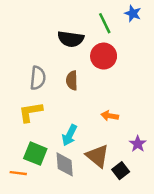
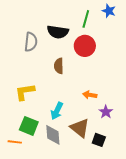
green line: (105, 23) -> (86, 19), turned 42
gray semicircle: (38, 78) -> (31, 42), moved
purple star: (138, 144) -> (106, 112), moved
black square: (121, 171) -> (99, 140), turned -32

